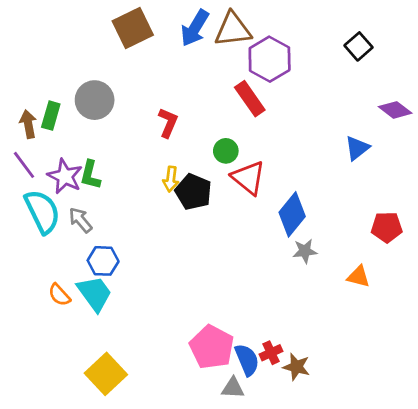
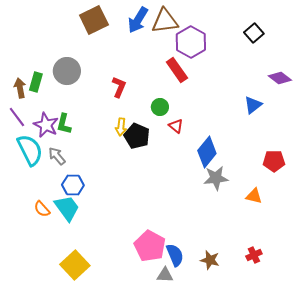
red triangle: (248, 178) -> (176, 126), size x0.6
gray star: (305, 251) -> (216, 178), size x1.4
red cross: (271, 353) -> (254, 255), moved

